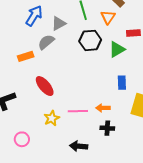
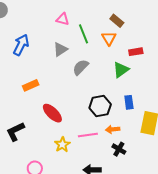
blue arrow: (34, 16) -> (21, 45), moved
black hexagon: (90, 40) -> (100, 106), moved
gray semicircle: (46, 42) -> (81, 67), moved
black cross: (107, 128) -> (119, 149), turned 32

